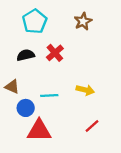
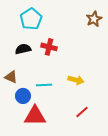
brown star: (83, 21) -> (94, 19), moved
red cross: (55, 53) -> (49, 47), turned -35

